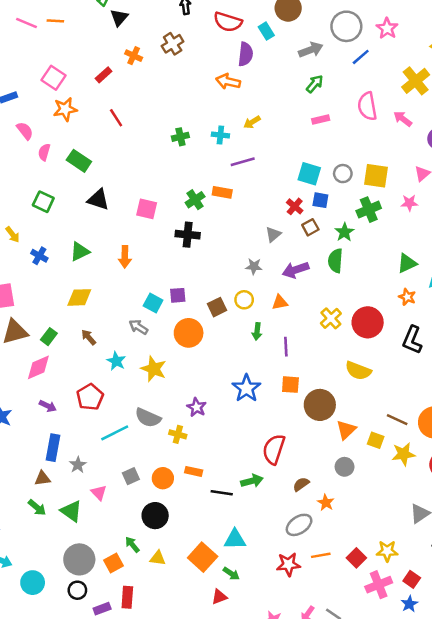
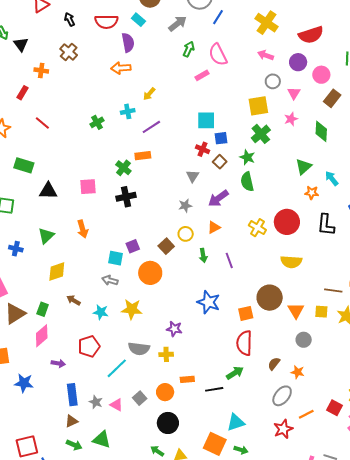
pink semicircle: (367, 106) -> (218, 55), moved
gray circle: (343, 174) -> (273, 81), moved
orange square: (290, 385) -> (246, 313), moved
red pentagon: (90, 397) -> (89, 346), turned 30
pink triangle: (99, 493) -> (116, 405), moved

